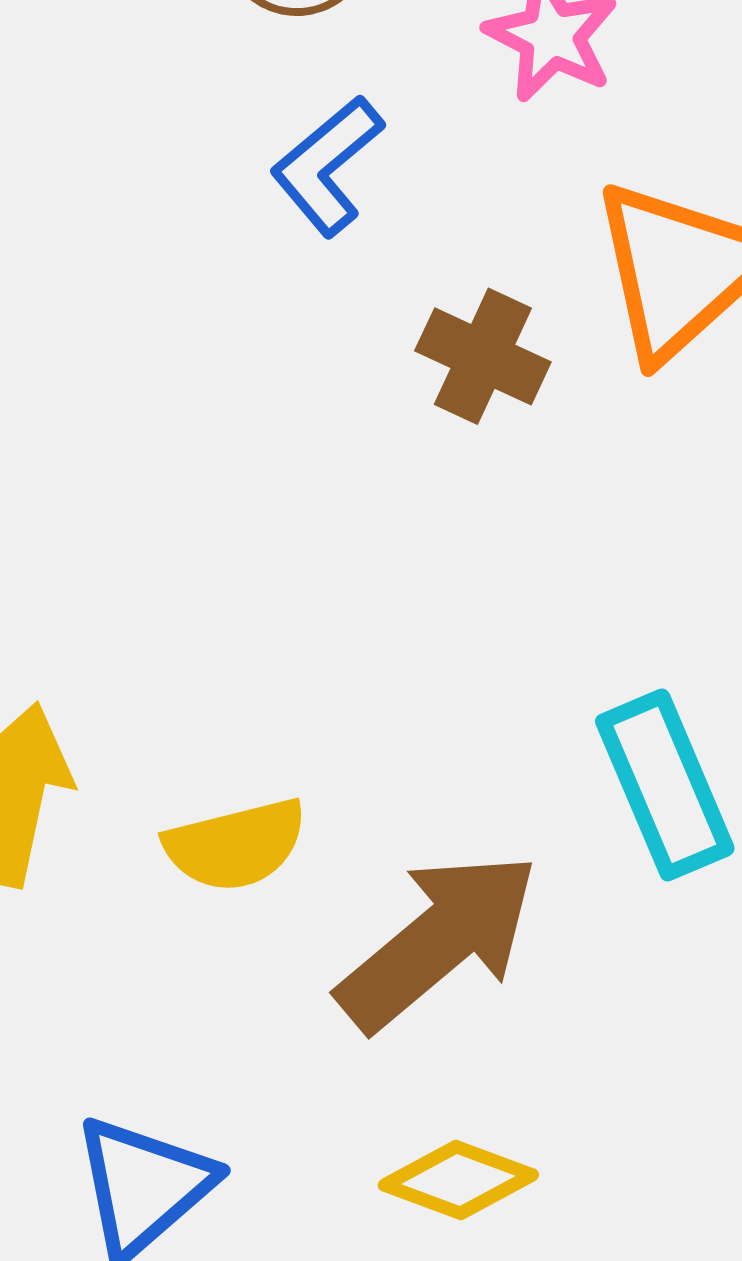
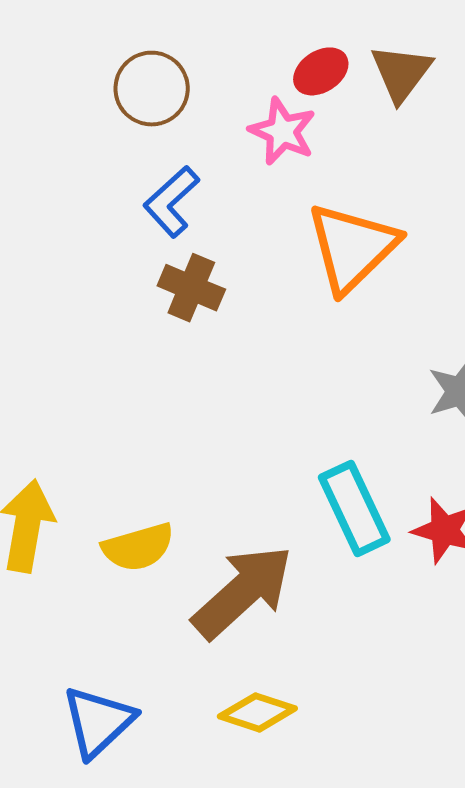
brown cross: (483, 356) -> (191, 288), moved

